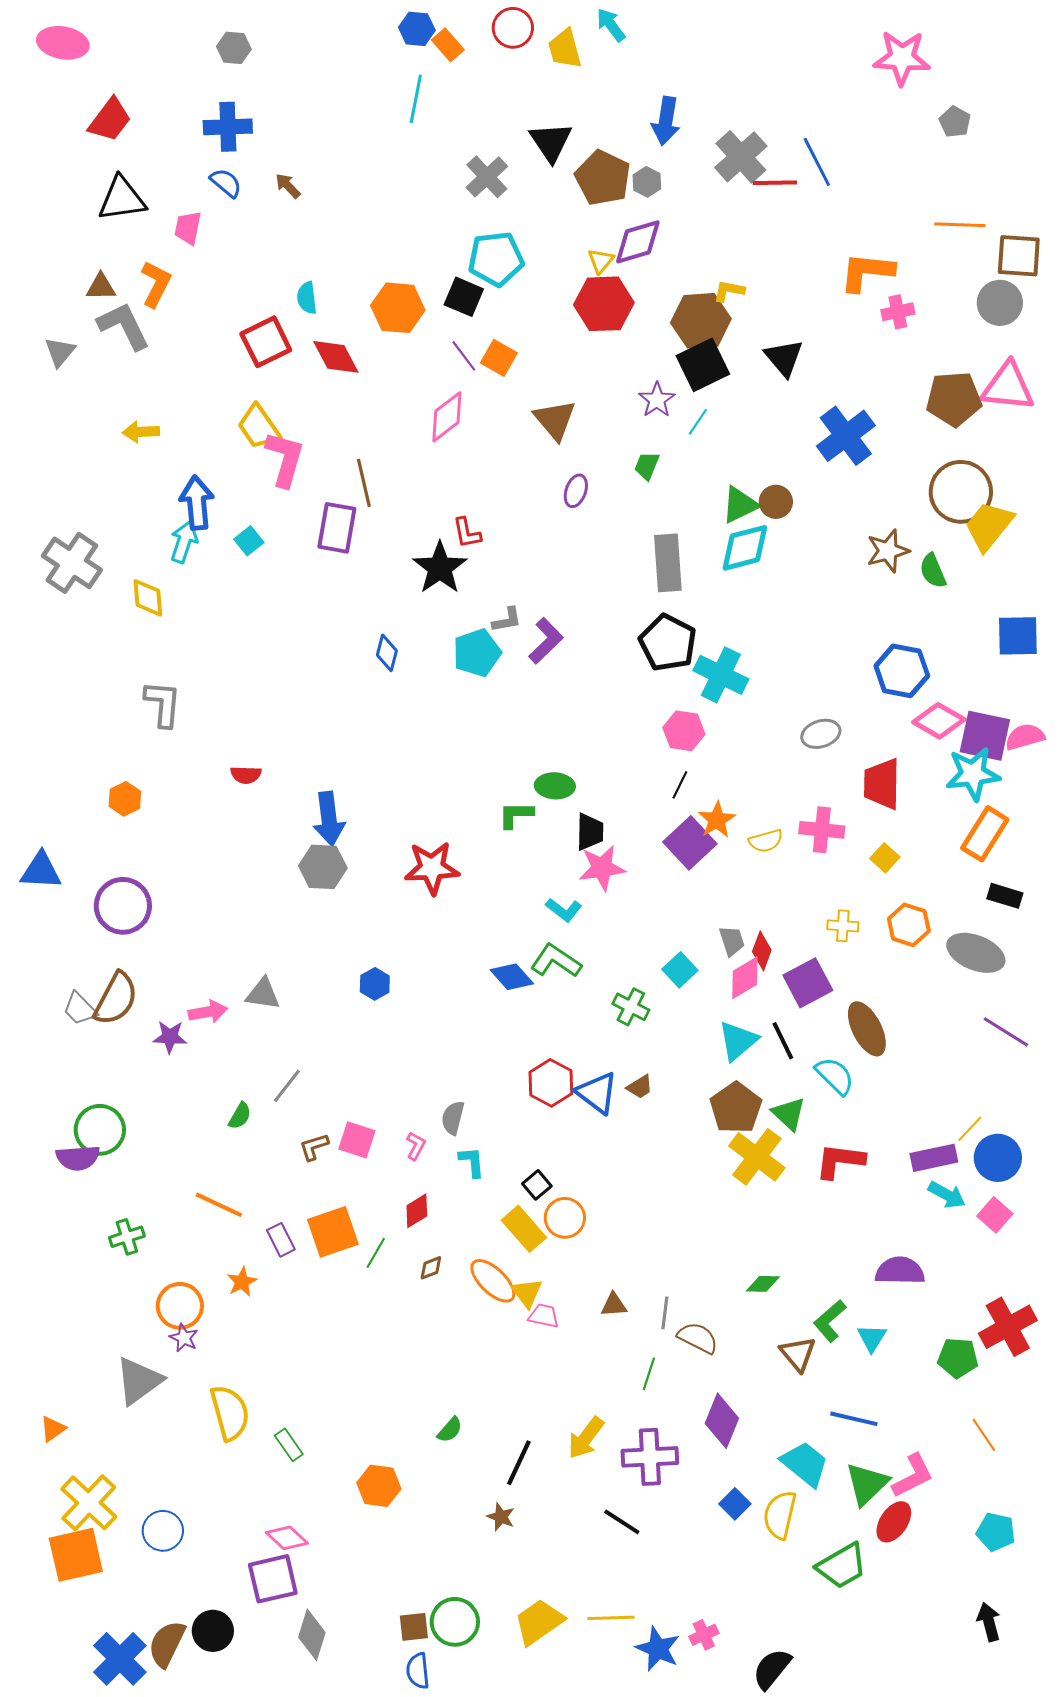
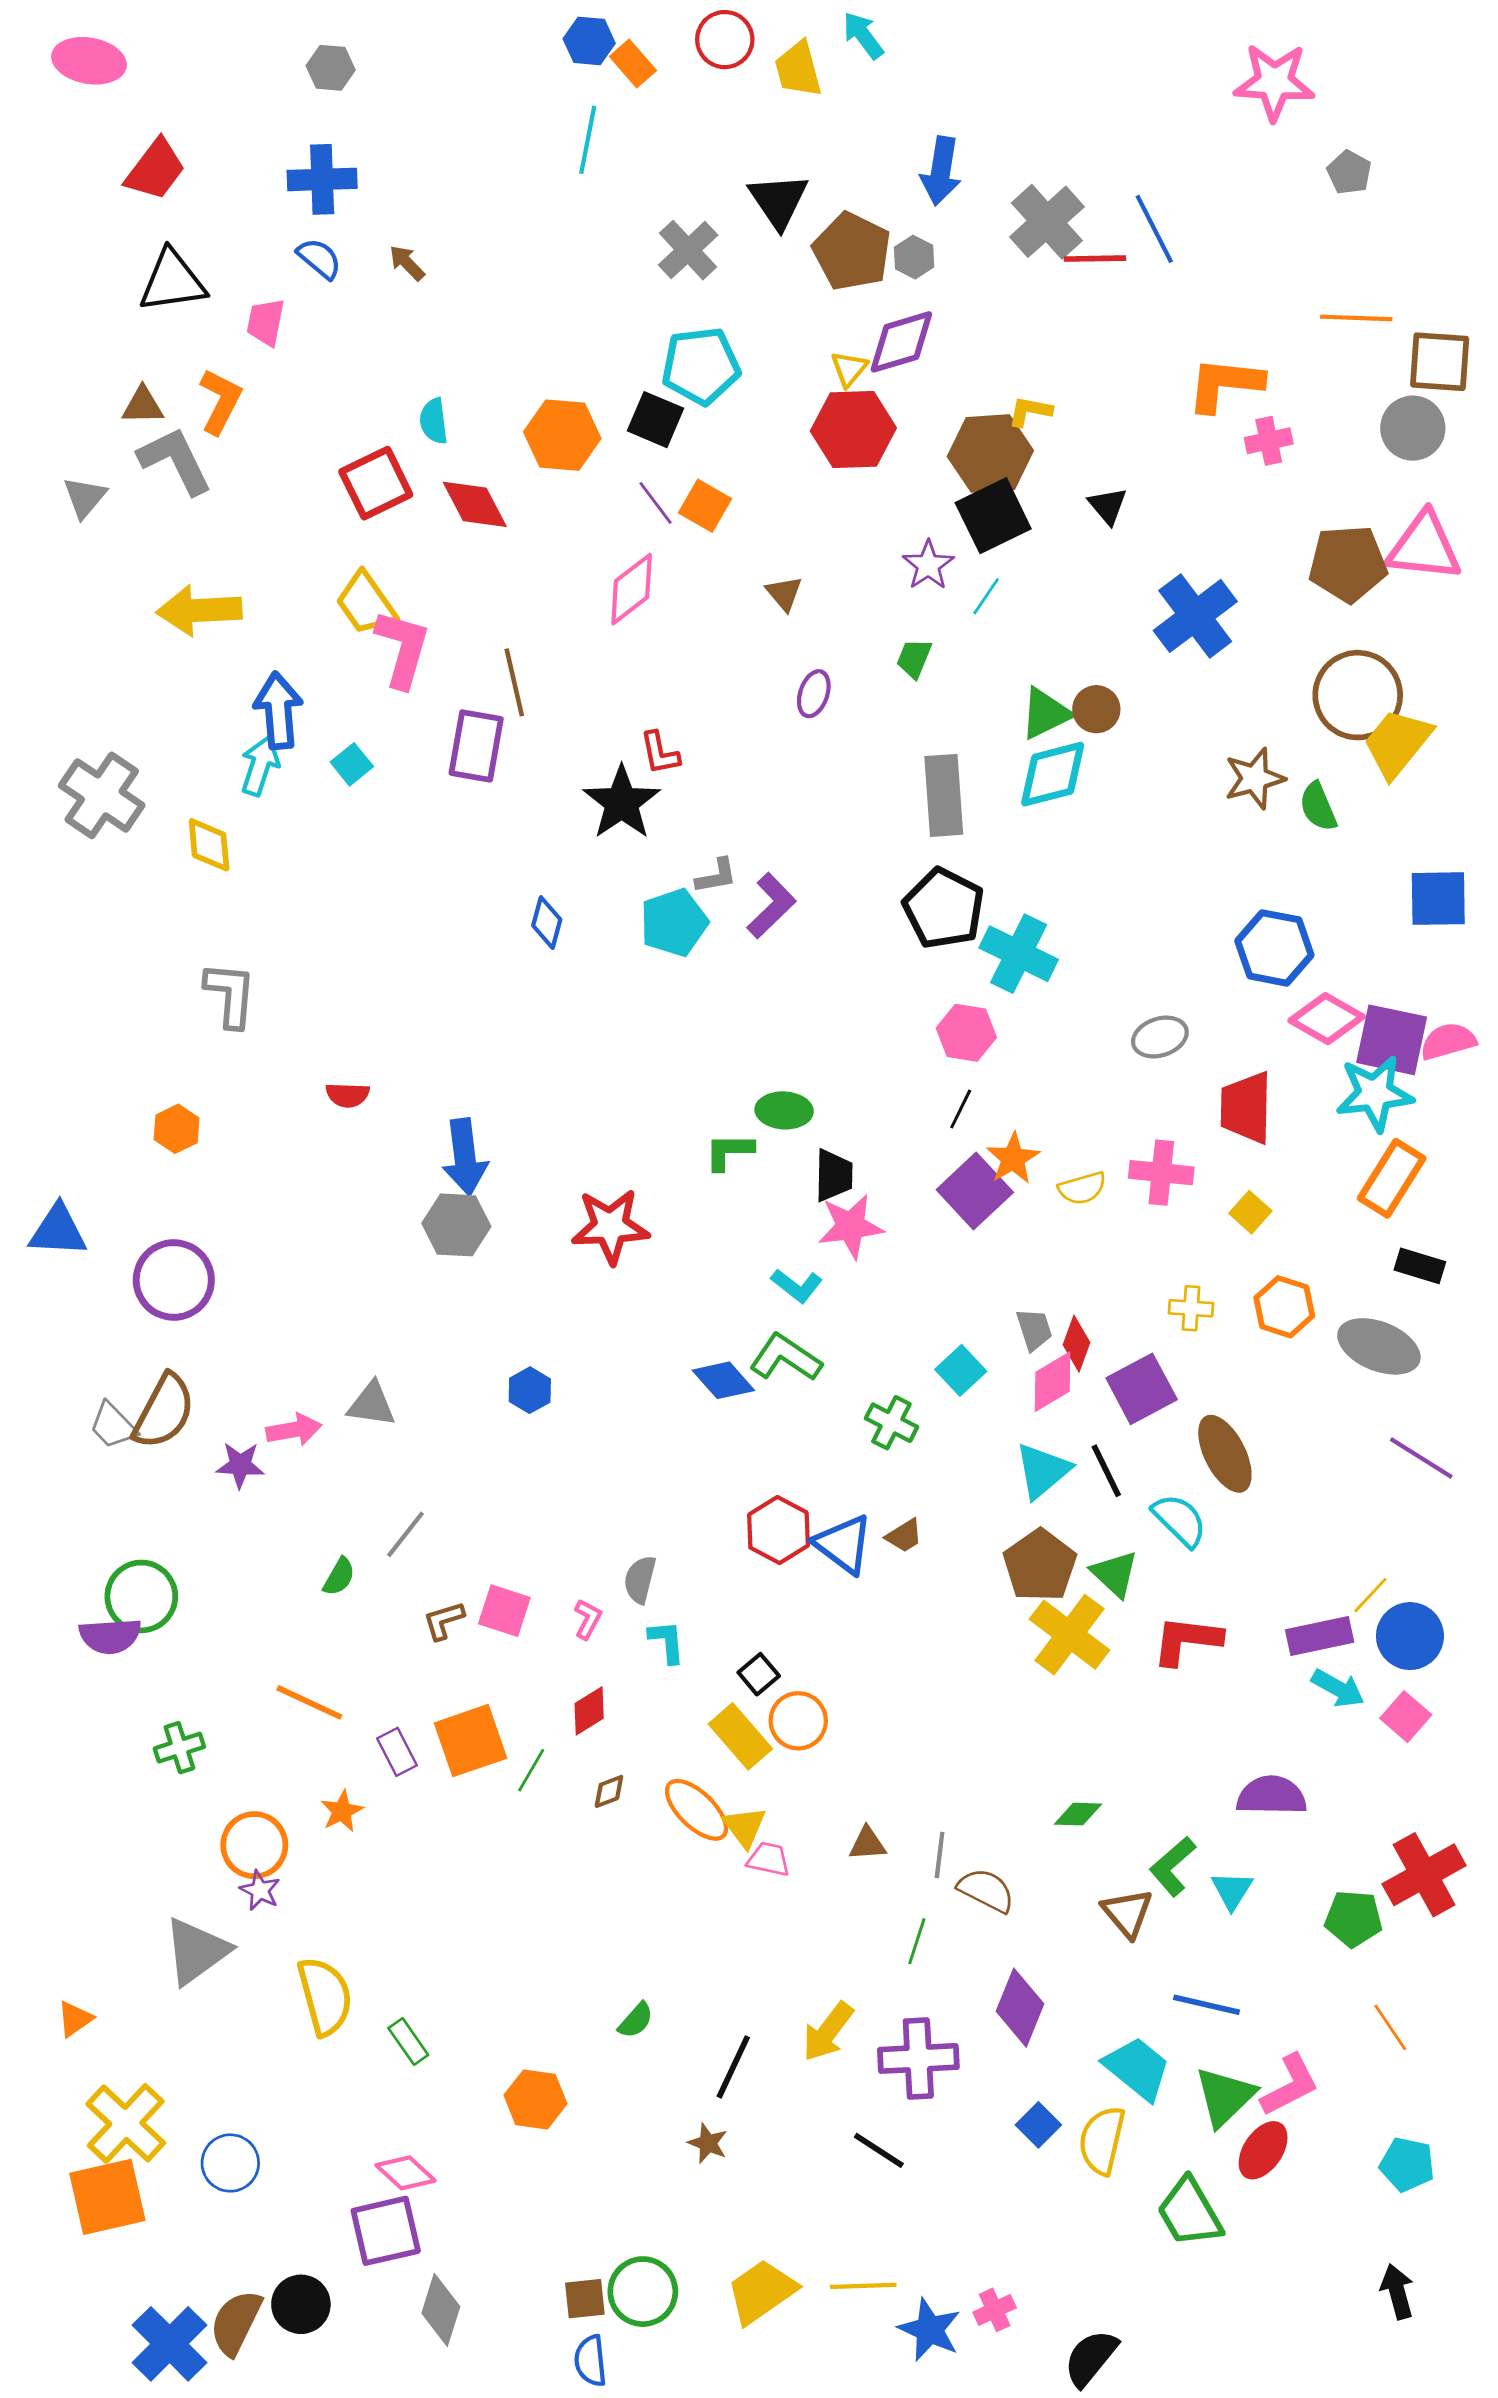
black triangle: (784, 358) -> (1108, 506), size x0.7
brown triangle: (555, 420) -> (784, 593), size x0.6
yellow arrow: (141, 432) -> (199, 610), size x1.6
green trapezoid: (842, 1566) -> (1190, 2212), turned 90

